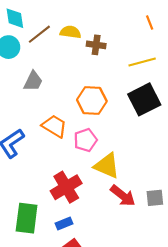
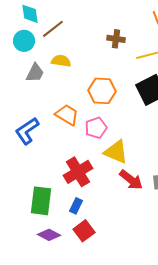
yellow semicircle: (70, 32) -> (61, 61), moved
brown cross: (96, 45) -> (116, 39), moved
gray trapezoid: (33, 81) -> (35, 73), moved
blue rectangle: (64, 223) -> (76, 206), turned -42

